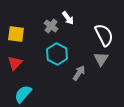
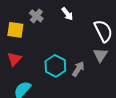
gray cross: (51, 26) -> (36, 16), moved
cyan hexagon: (57, 54) -> (55, 66), moved

